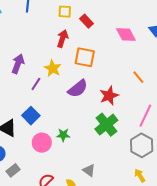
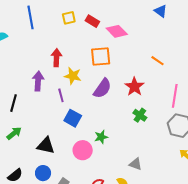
pink diamond: (126, 35) -> (117, 31), moved
red arrow: (62, 39) -> (56, 58), moved
purple line: (36, 84) -> (61, 95), turned -32
blue square: (31, 116) -> (73, 118), moved
green cross: (106, 125) -> (140, 115), size x0.6

